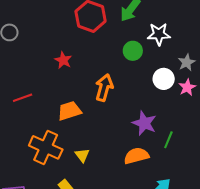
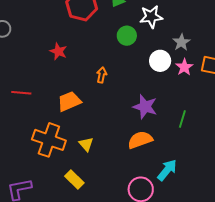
orange arrow: (104, 88) -> (102, 75), size x0.6
red line: (23, 98) -> (21, 93), turned 30
green line: (168, 140) -> (182, 119), moved

